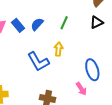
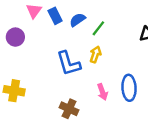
green line: (64, 23) -> (98, 28), moved
pink arrow: (81, 89) -> (102, 92), moved

